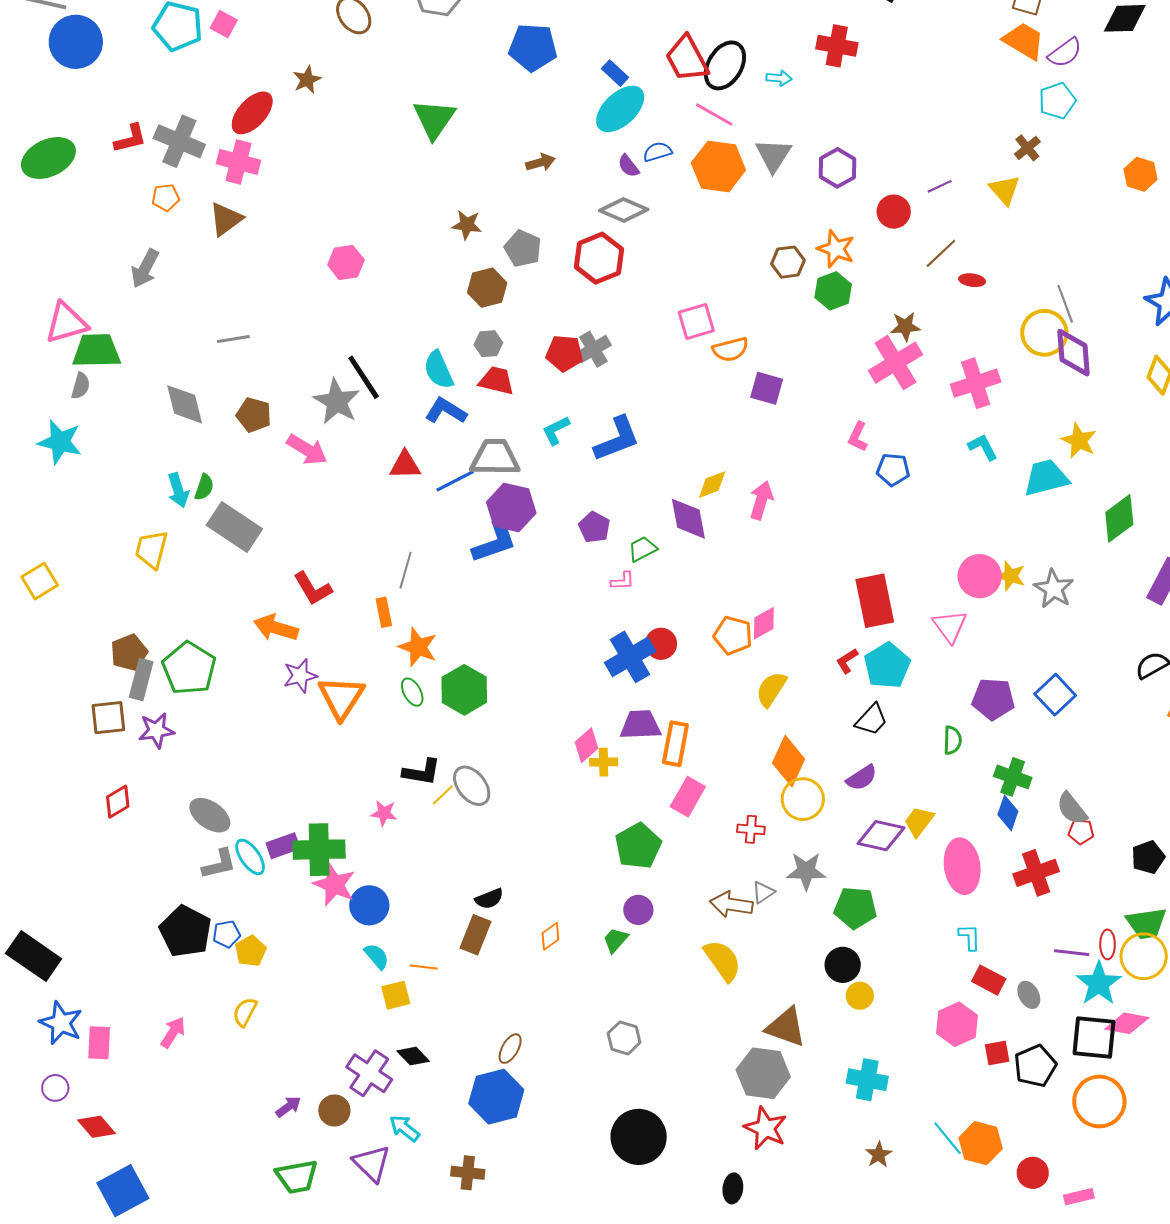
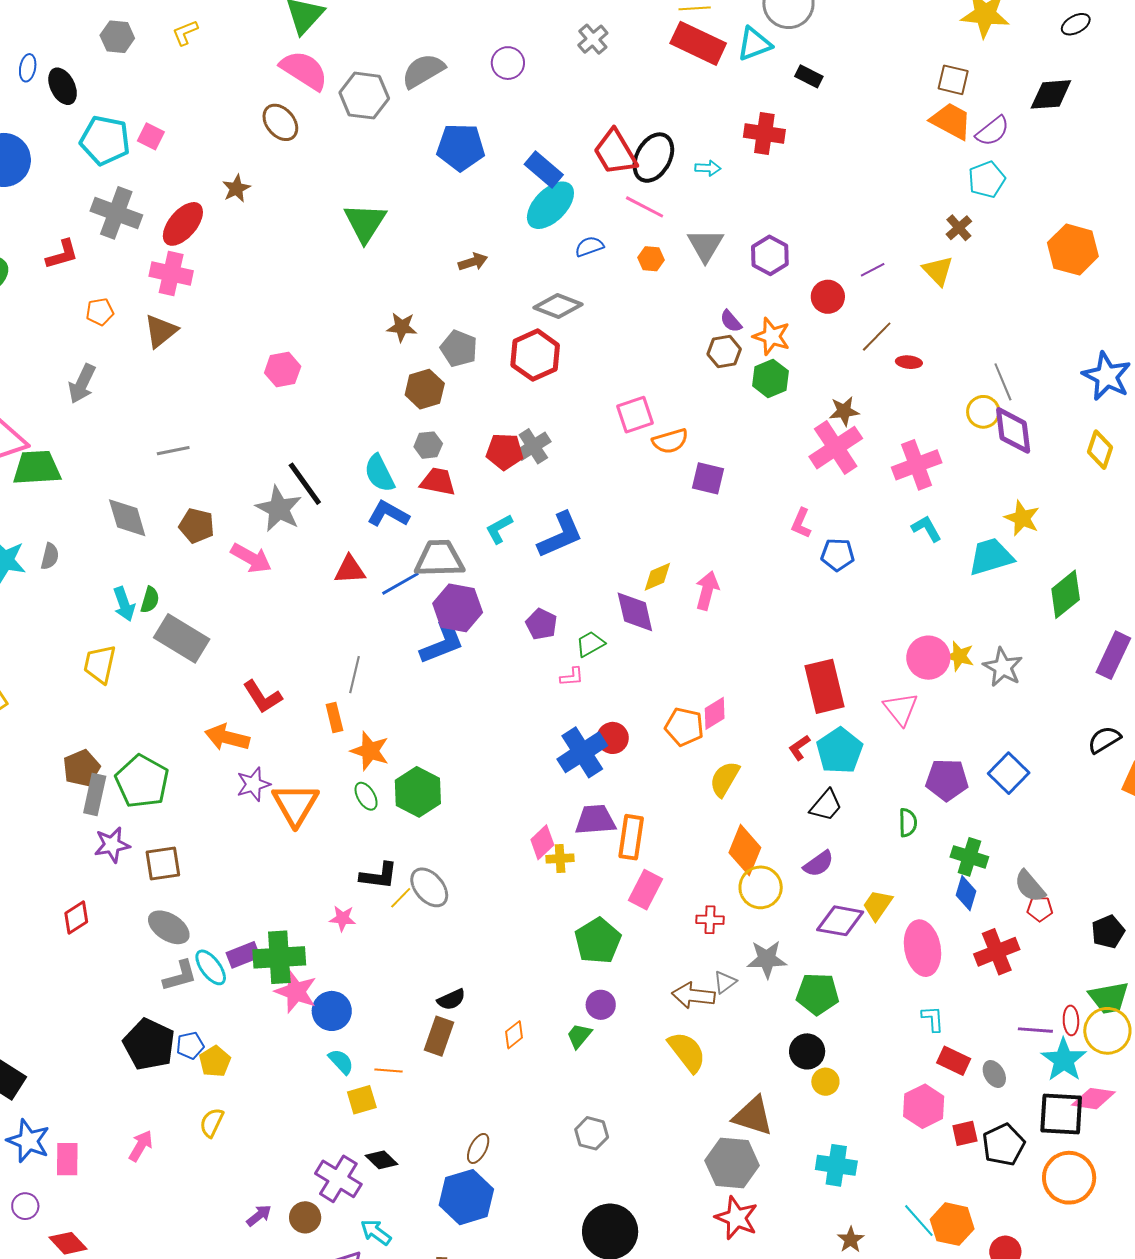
blue rectangle: (615, 73) -> (544, 170), size x1.4
gray cross: (179, 141) -> (116, 213), moved
purple semicircle: (628, 166) -> (731, 321), moved
orange hexagon: (718, 166) -> (651, 259), size x0.5
orange hexagon: (1141, 174) -> (1073, 250), size x1.5
yellow circle: (1044, 333) -> (983, 412), size x0.7
gray semicircle: (81, 386) -> (50, 556), moved
brown square: (108, 718) -> (163, 863), moved

